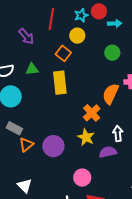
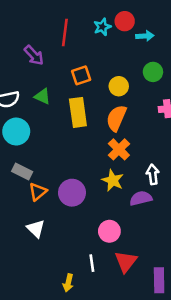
yellow circle: (77, 36) -> (119, 86), moved
orange square: (63, 53) -> (81, 75), turned 35
green circle: (112, 53) -> (153, 72), moved
green triangle: (32, 69) -> (42, 96), turned 32
orange semicircle: (111, 94) -> (116, 118), moved
white triangle: (25, 186) -> (36, 229), moved

